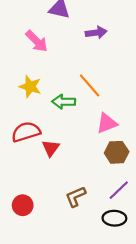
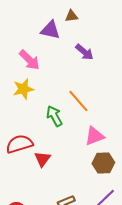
purple arrow: (96, 33) -> (84, 52), turned 48
yellow star: (30, 87) -> (23, 89), moved, turned -30
green arrow: (64, 102) -> (54, 116), turned 60

